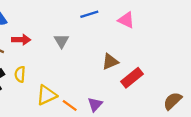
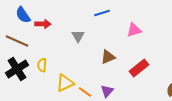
pink triangle: (126, 20) -> (134, 30), moved, turned -42
red arrow: (21, 40) -> (43, 24), moved
brown triangle: (110, 62) -> (108, 57), moved

